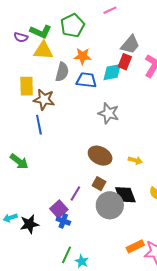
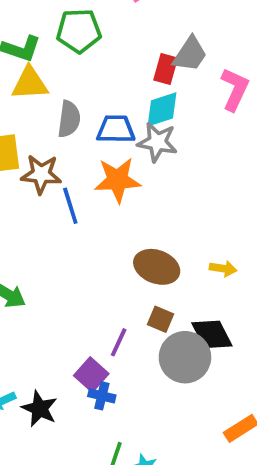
green pentagon: (72, 25) -> (79, 31), turned 30
orange star: (83, 56) -> (118, 180), moved, size x1.4
red rectangle: (125, 62) -> (166, 69), moved
gray star: (109, 113) -> (157, 142), moved
blue line: (39, 125) -> (70, 206), moved
black star: (29, 224) -> (39, 409), turned -30

